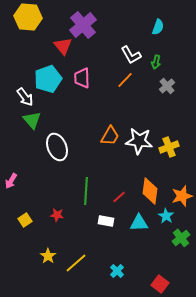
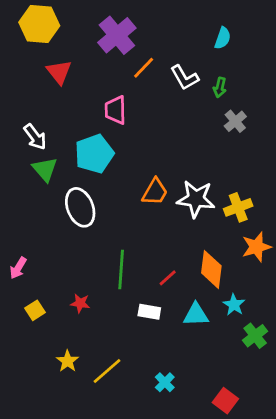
red triangle: (63, 46) -> (59, 72), moved
cyan pentagon: (48, 79) -> (94, 154), moved
orange line: (125, 80) -> (144, 68), moved
pink arrow: (11, 181) -> (18, 268), moved
orange star: (182, 196) -> (256, 247), moved

